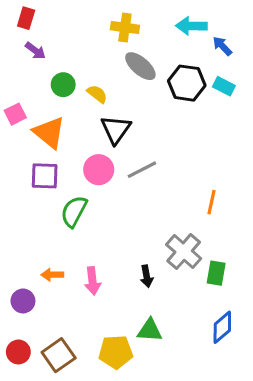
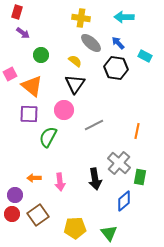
blue arrow: (222, 46) -> (118, 43), moved
black hexagon: (187, 83) -> (116, 68), moved
yellow semicircle: (97, 94) -> (75, 61), moved
gray line: (142, 170) -> (94, 125), moved
black arrow: (147, 276) -> (95, 179), size x1.5
blue diamond: (222, 327) -> (124, 201), moved
green triangle: (150, 330) -> (109, 233), moved, turned 48
red circle: (18, 352) -> (12, 214), moved
brown square: (59, 355) -> (38, 215), moved

